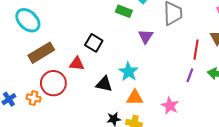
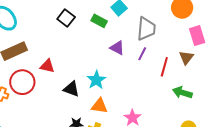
purple triangle: (146, 36) -> (117, 48), turned -42
black square: (94, 43) -> (66, 18), moved
purple line: (190, 75) -> (142, 54), moved

